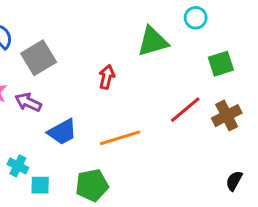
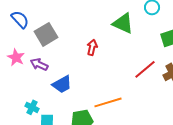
green triangle: (153, 41) -> (123, 23), turned 40
orange line: (120, 138) -> (108, 102), moved

